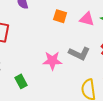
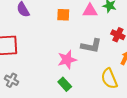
green rectangle: (21, 81) -> (65, 84), moved

